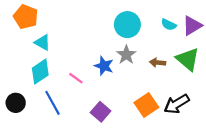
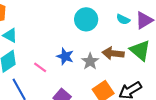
gray star: (126, 55) -> (90, 61), moved
brown arrow: (158, 63) -> (113, 53), size x1.5

